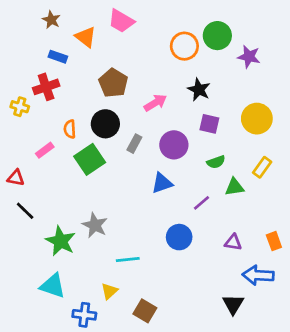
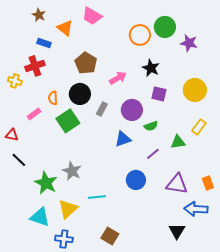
green semicircle: (216, 162) -> (151, 126), moved
purple triangle: (233, 242) -> (177, 184), size x1.6
yellow triangle: (109, 291) -> (68, 209), moved, size x1.5

